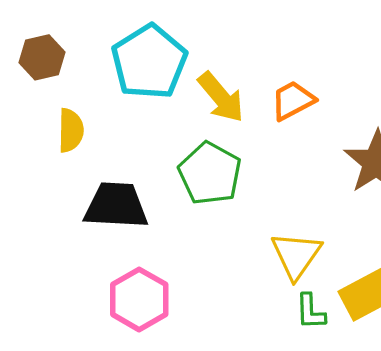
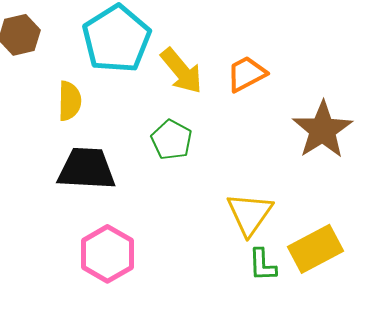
yellow semicircle: (71, 130) -> (69, 101), moved
green pentagon: (210, 173) -> (171, 140), size x0.7

